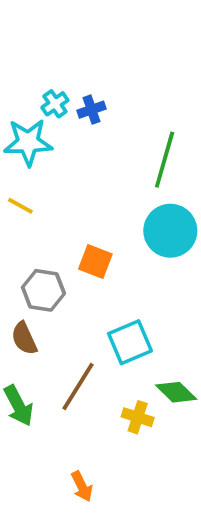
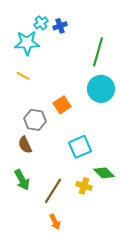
orange square: (95, 261) -> (62, 105), turned 36
brown line: (78, 386) -> (53, 191), moved

